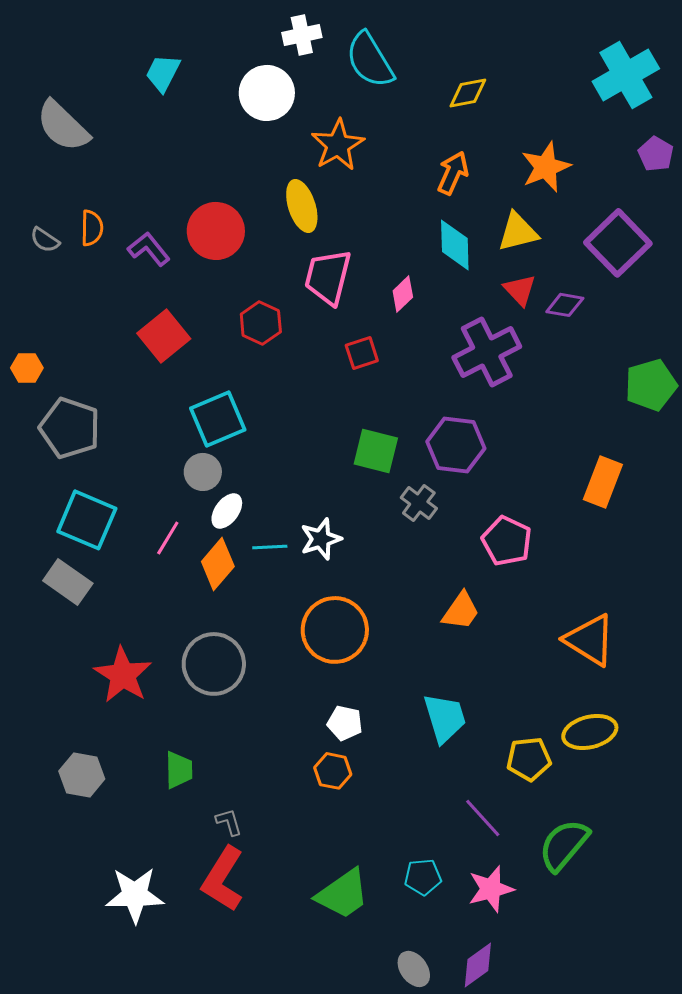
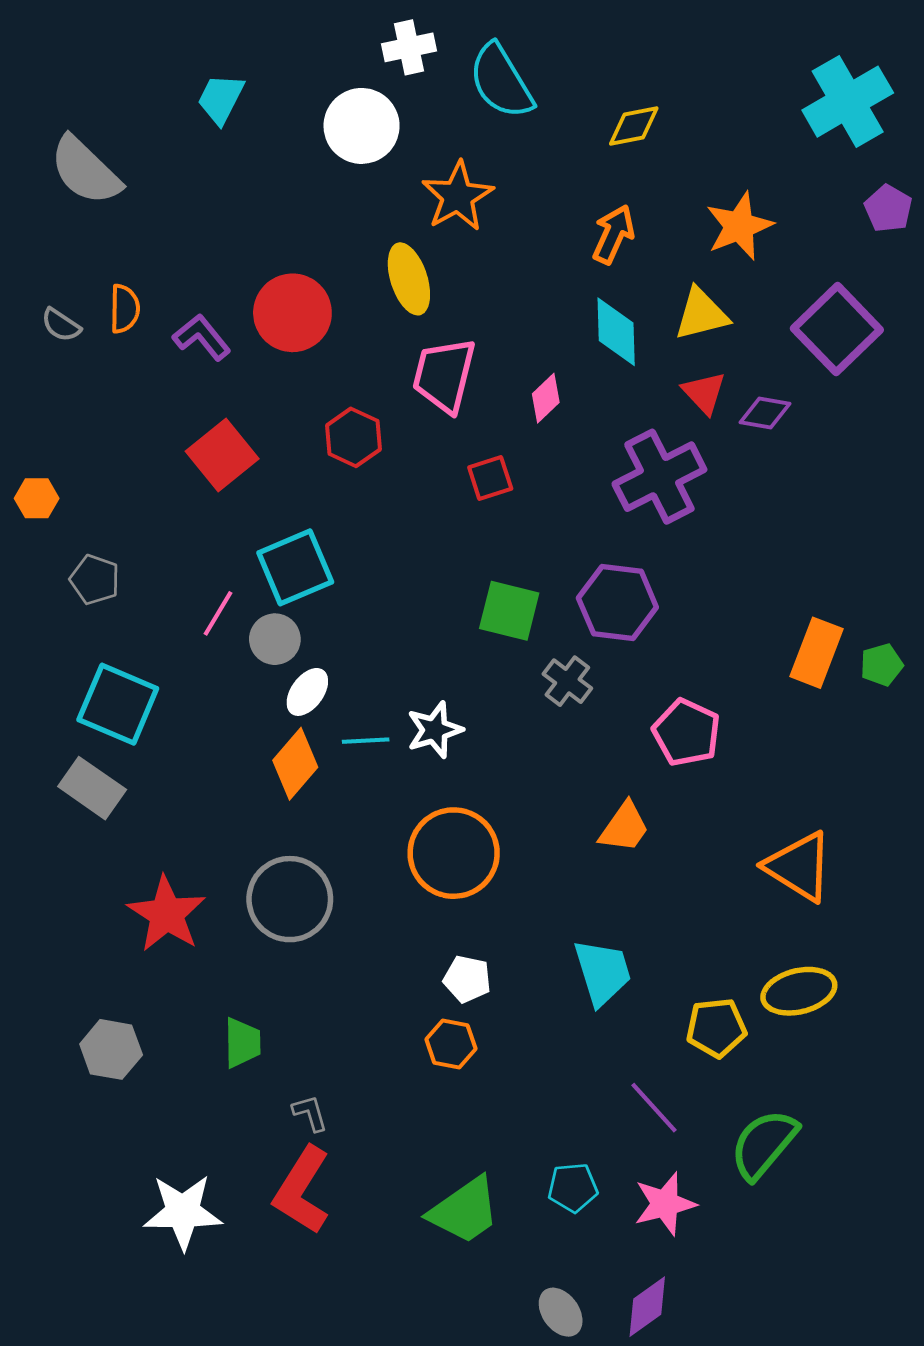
green pentagon: (651, 385) -> (882, 665), moved, size x0.6
gray pentagon: (70, 428) -> (95, 580), size x0.6
pink line: (168, 538) -> (218, 613), moved

